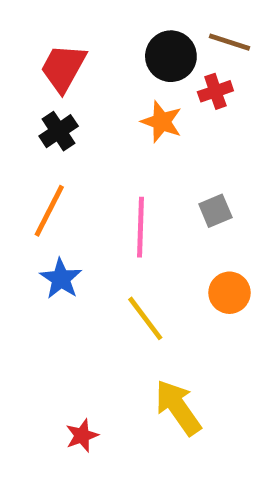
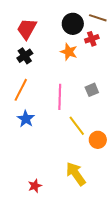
orange circle: (229, 293) -> (98, 140), moved
yellow line: (145, 318) -> (77, 126), moved

